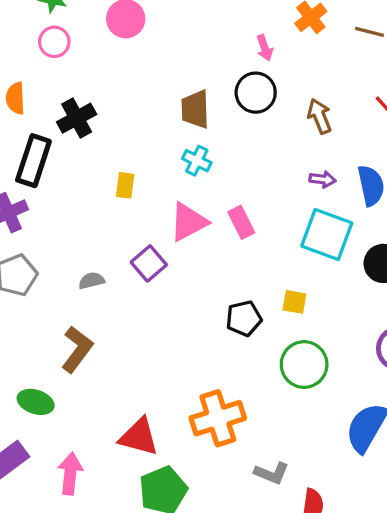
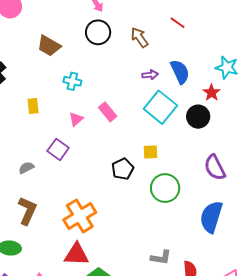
brown trapezoid: (195, 109) -> (49, 46), moved, turned -45
pink triangle: (189, 222) -> (76, 119), size x0.6
cyan square: (327, 235) -> (160, 107), turned 32
orange cross: (218, 418) -> (80, 216), moved

